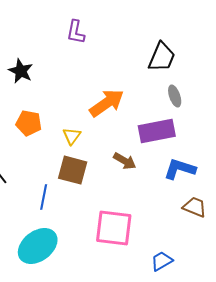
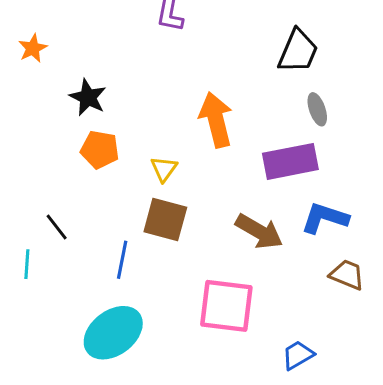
black star: (21, 71) -> (88, 97), moved
orange arrow: (107, 103) -> (216, 120), turned -69
brown arrow: (125, 161) -> (259, 231), moved, size x1.4

